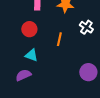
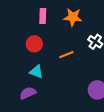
orange line: (59, 39) -> (66, 55), turned 56

